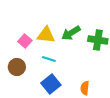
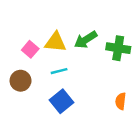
cyan line: (49, 59) -> (59, 71), turned -32
orange semicircle: (85, 88) -> (121, 101), moved

